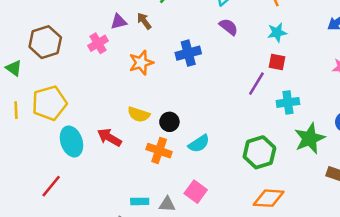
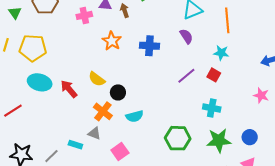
orange star: (141, 63) -> (112, 41), turned 30
purple line: (256, 84) -> (186, 76), moved
cyan ellipse: (71, 141) -> (40, 82), turned -75
gray triangle: (167, 204) -> (94, 133), moved

